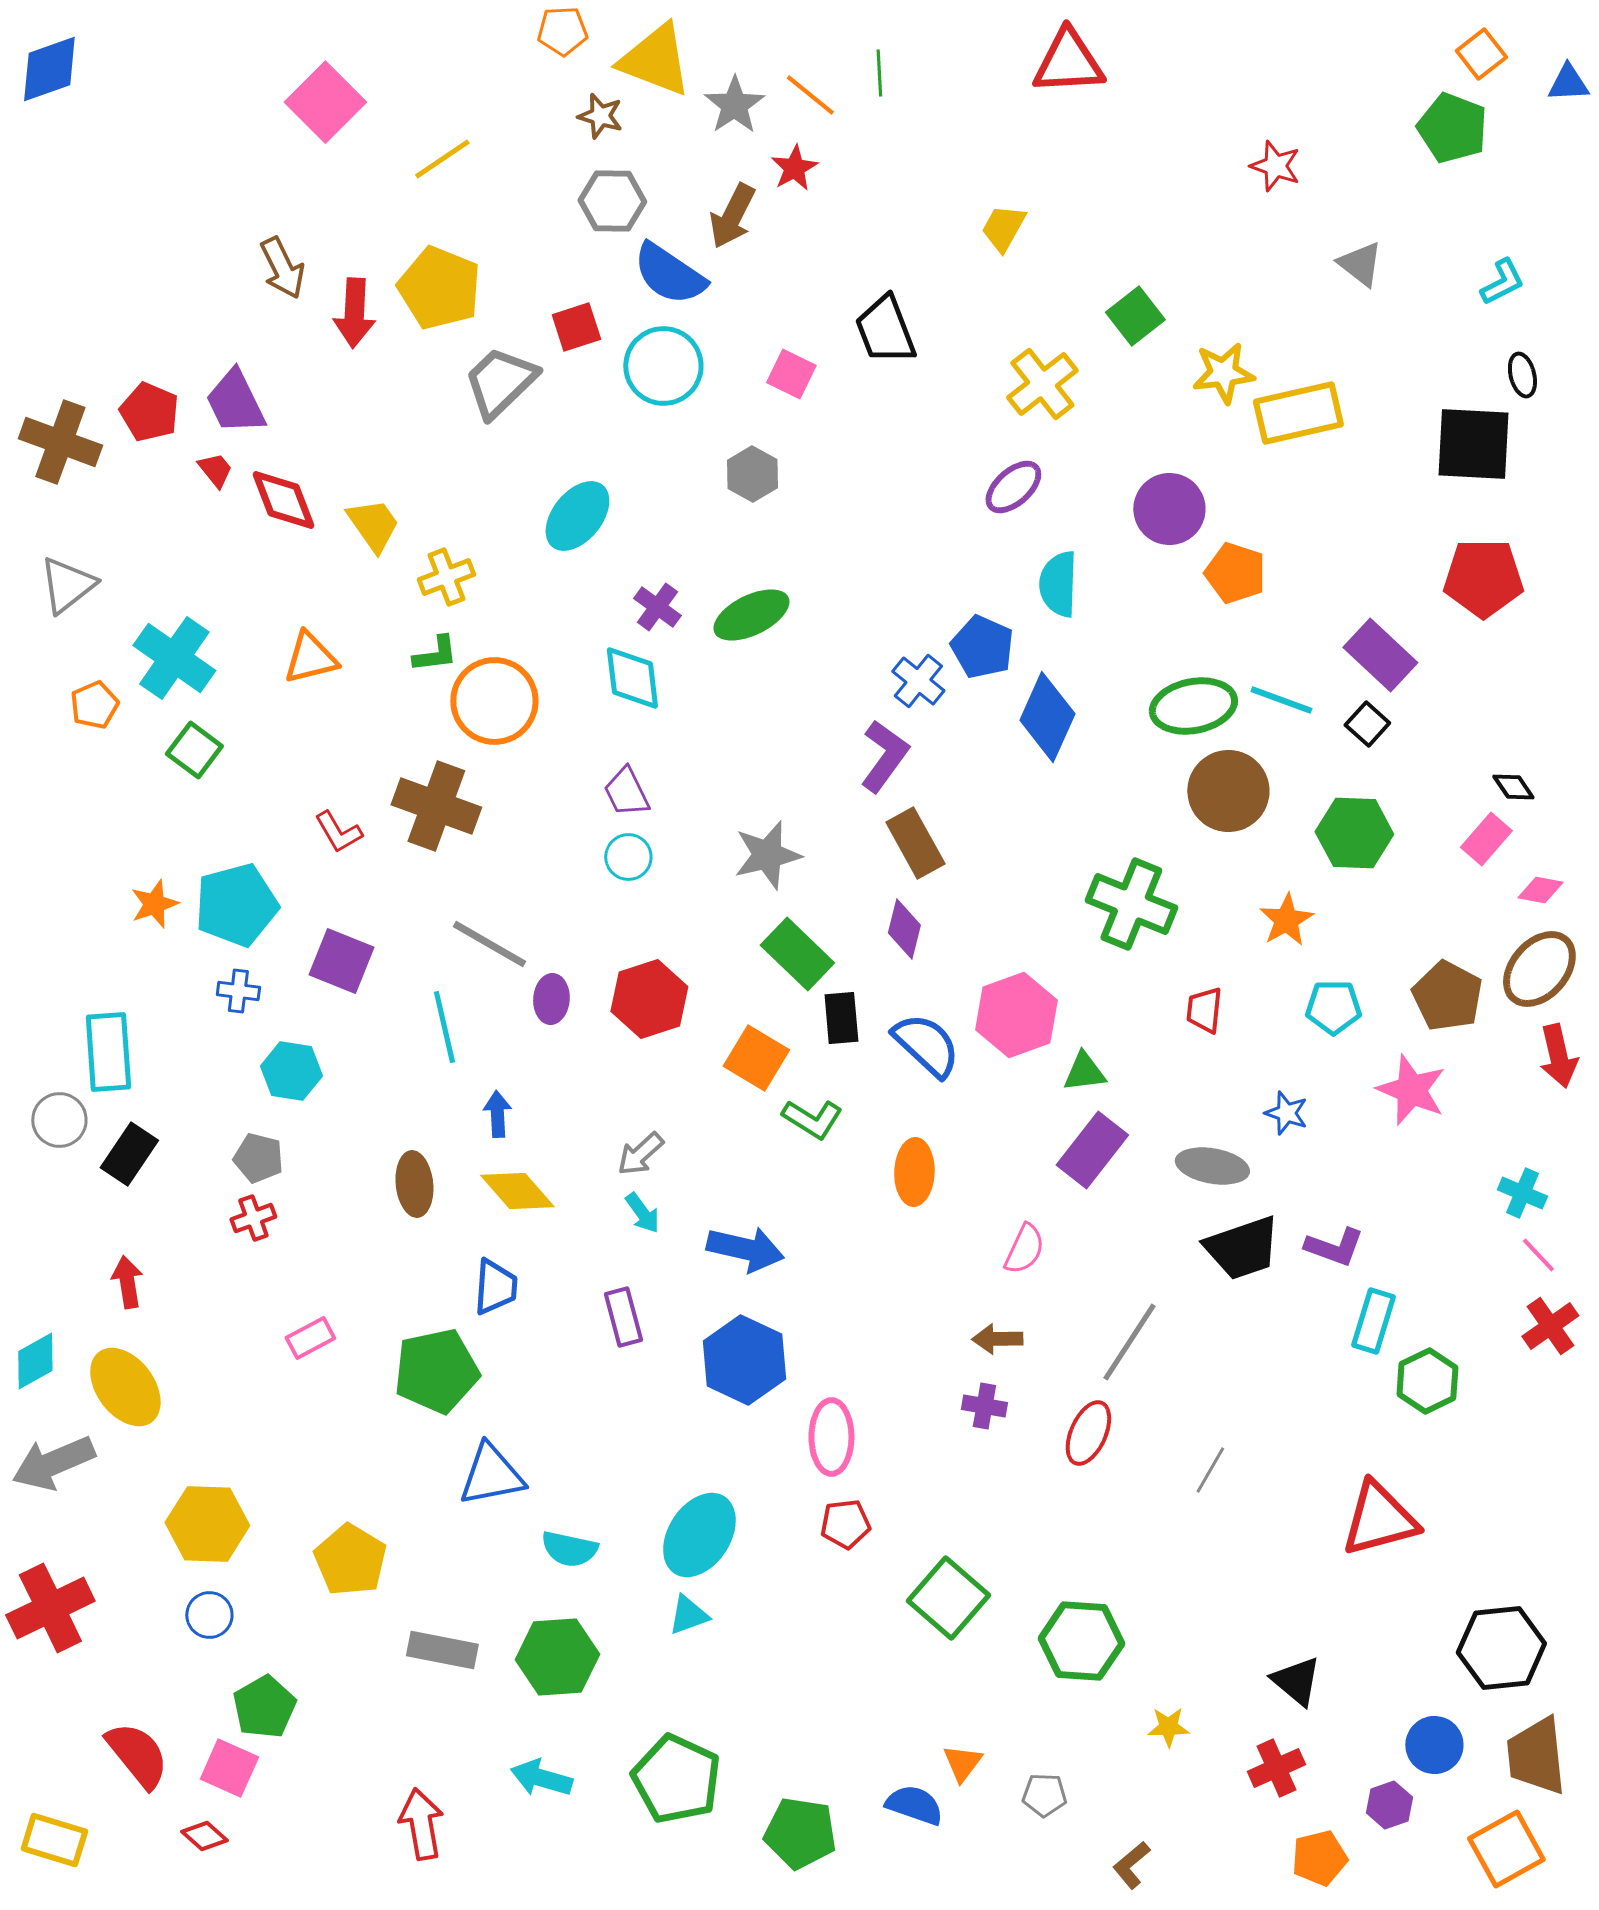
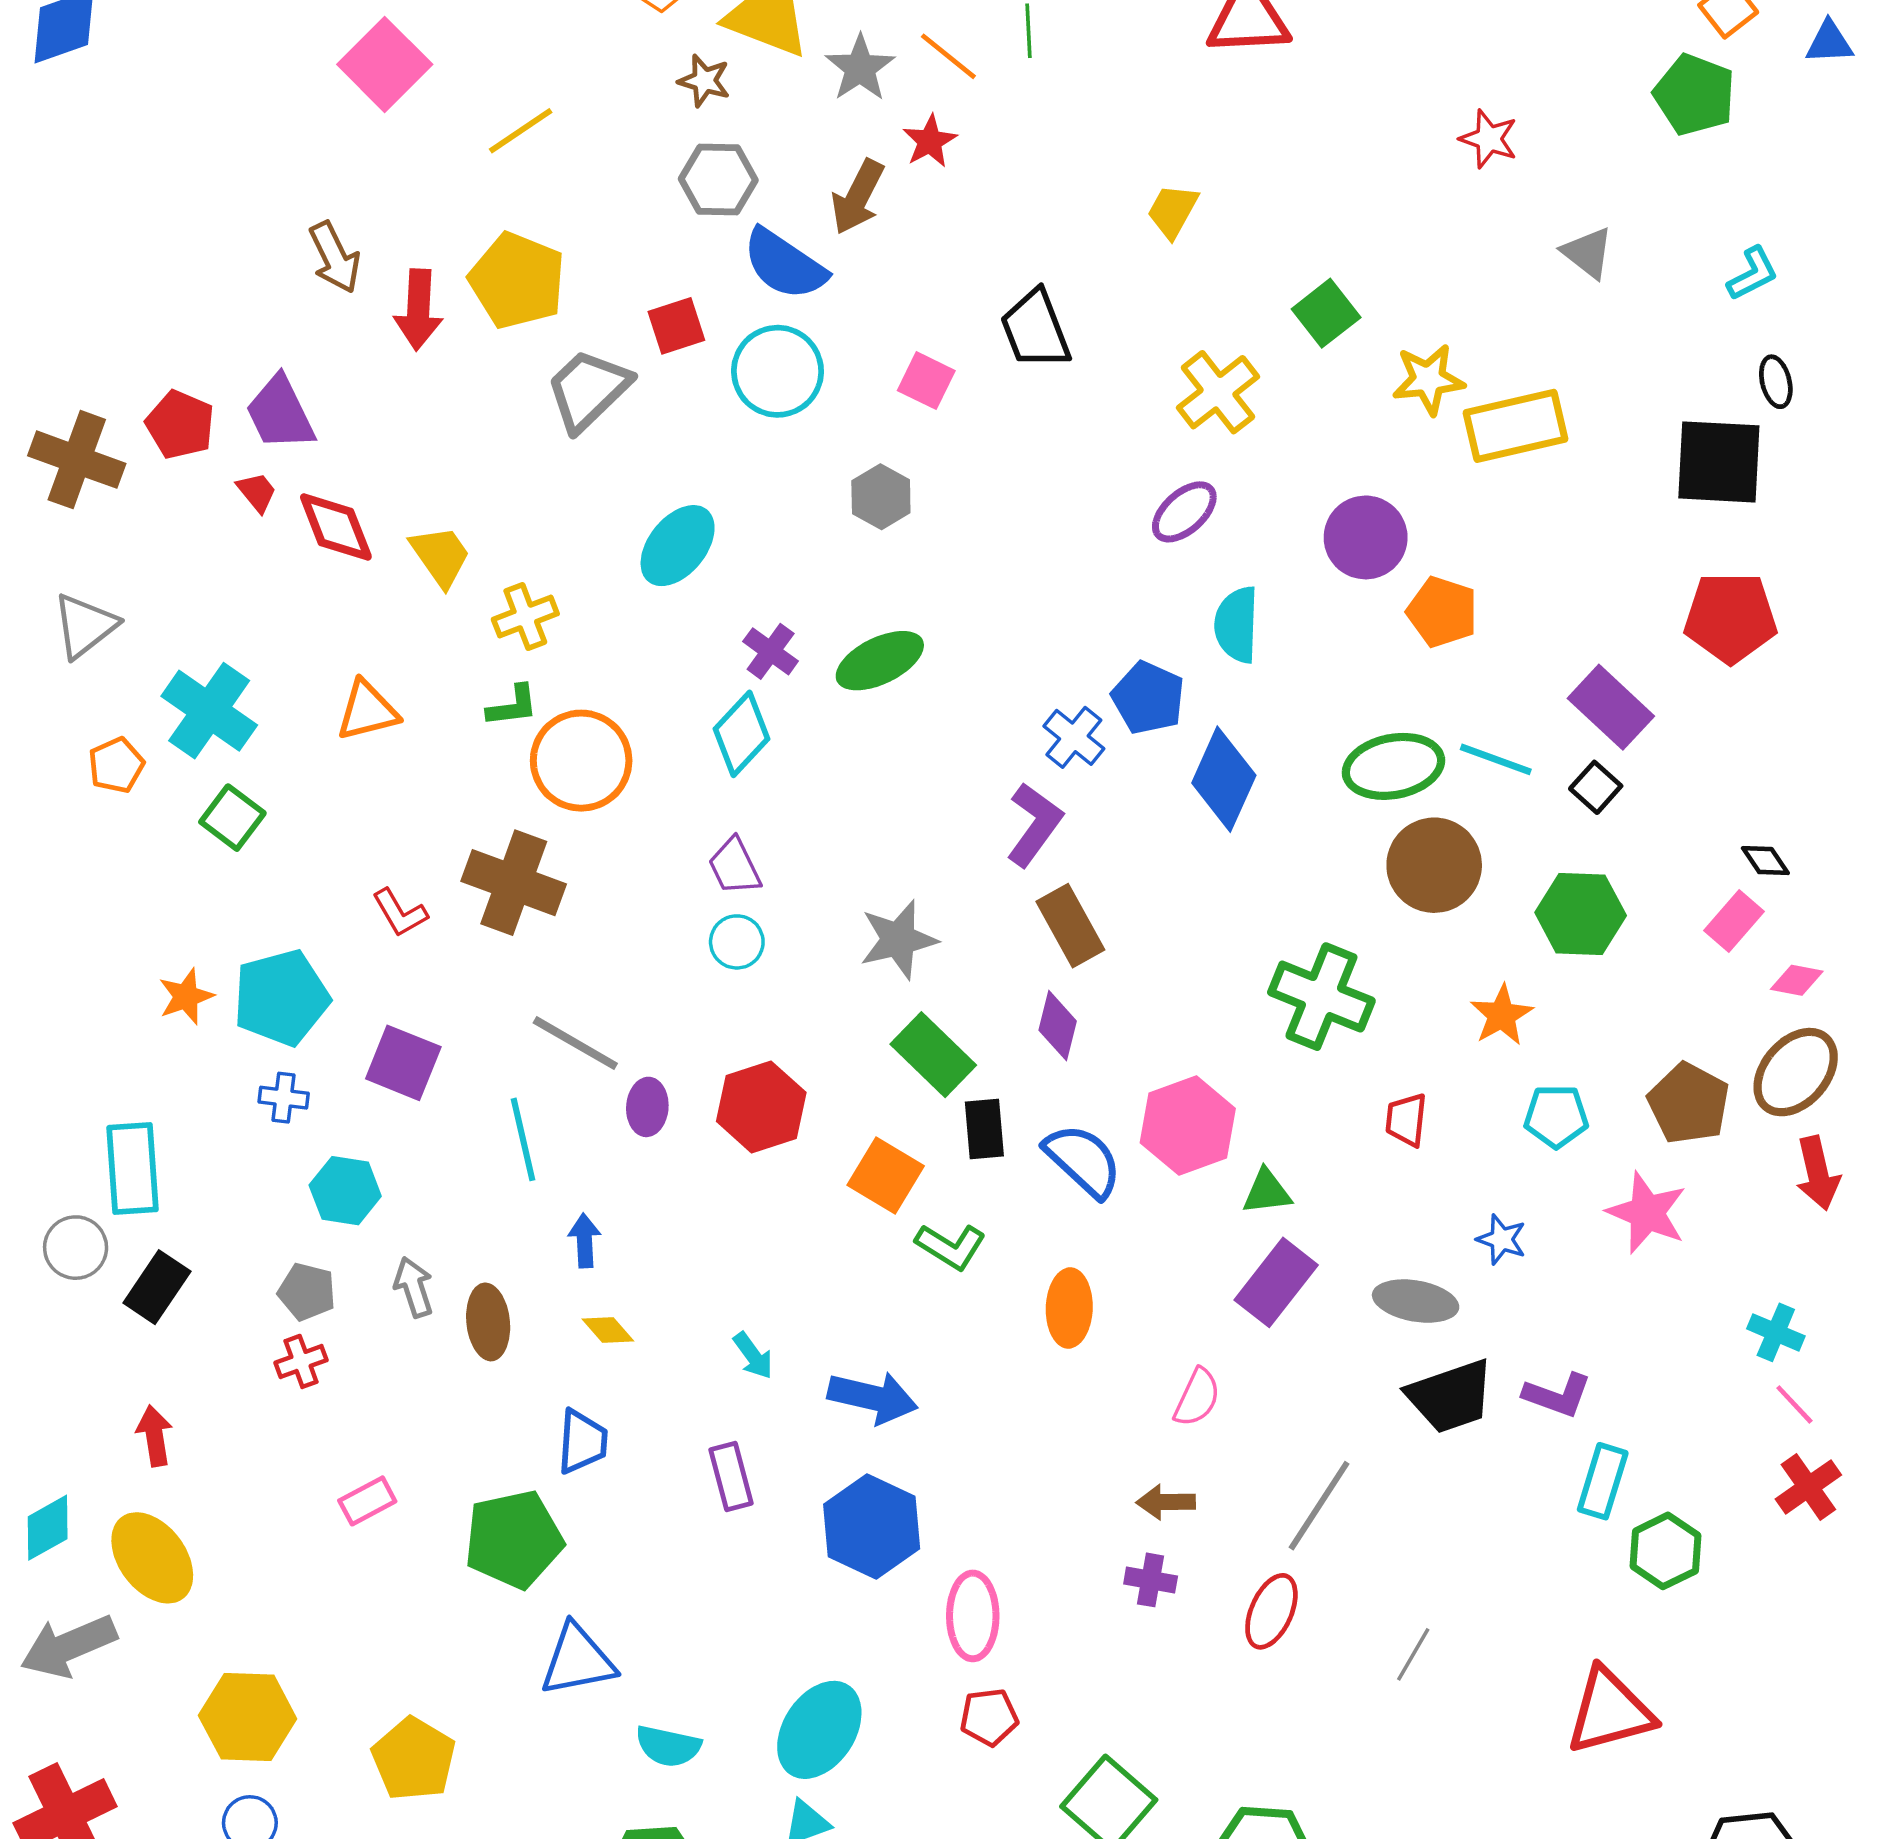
cyan diamond: (632, 678) -> (741, 734), turned 50
gray arrow: (640, 1154) -> (414, 1287), moved, turned 114
yellow diamond: (517, 1191) -> (608, 1330), size x0.6

